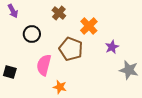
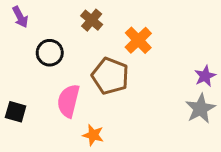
purple star: (112, 47) -> (205, 76), moved
gray star: (129, 70) -> (200, 109), turned 30

